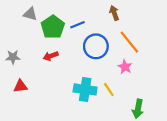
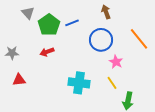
gray triangle: (30, 14) -> (28, 13), turned 32
orange line: (129, 42) -> (139, 39), moved
blue circle: (96, 46) -> (101, 40), moved
yellow line: (109, 89) -> (112, 83), moved

